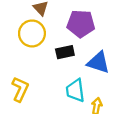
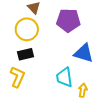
black rectangle: (65, 52) -> (26, 54), moved

